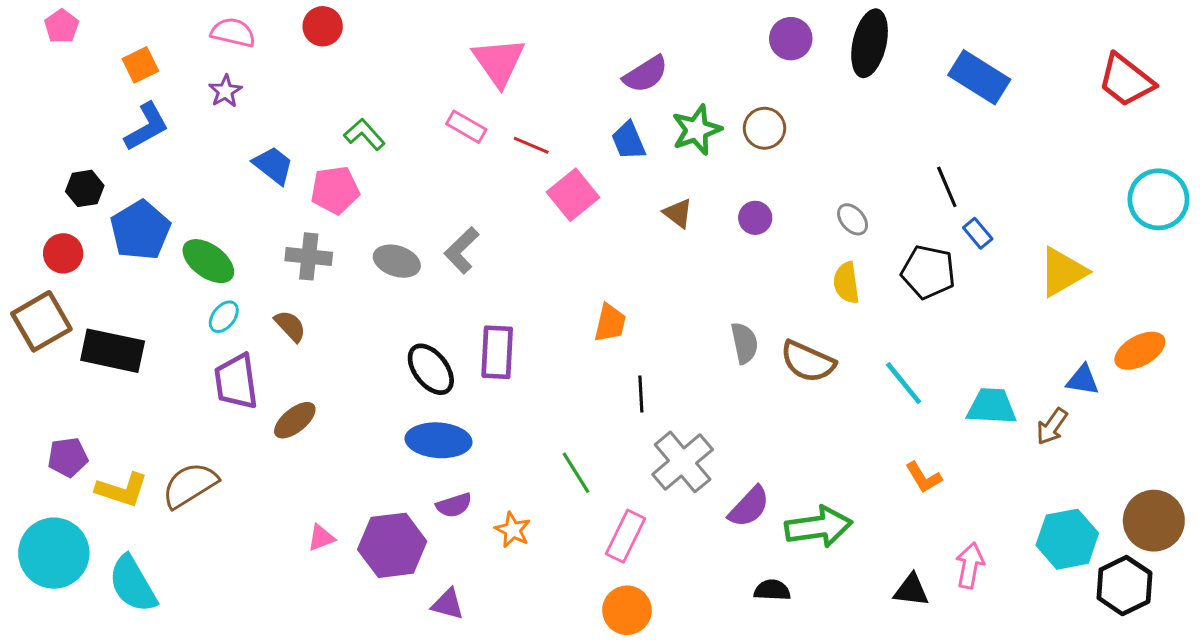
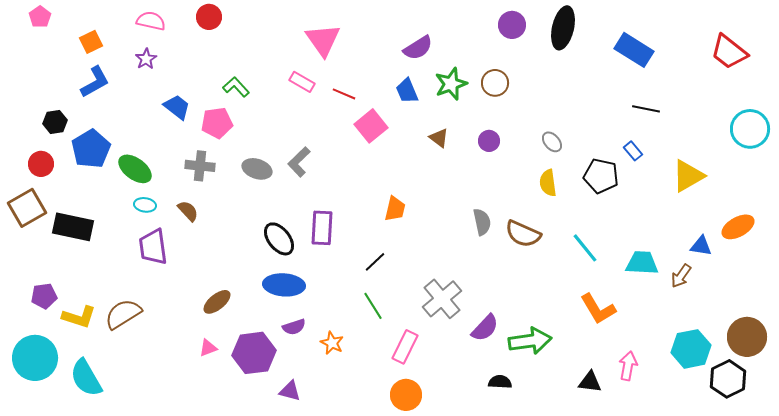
black line: (947, 187) -> (646, 109), moved, turned -56
cyan ellipse: (224, 317) -> (145, 205), turned 60
black line: (641, 394) -> (375, 262), moved, turned 50
brown ellipse: (295, 420) -> (217, 302), moved
orange L-shape: (924, 477) -> (598, 309), size x1.5

